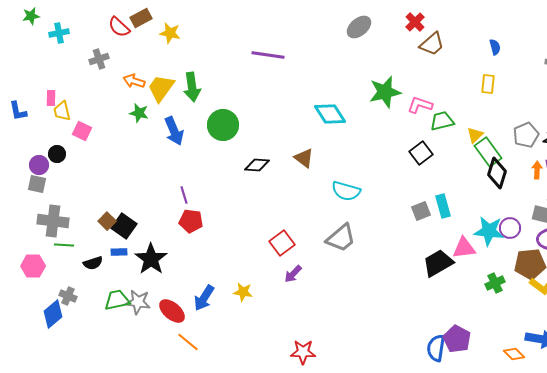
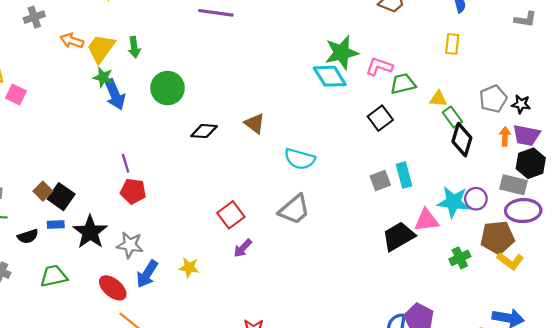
green arrow: (192, 87) -> (134, 47), size x0.7
green star: (139, 113) -> (103, 77), moved
cyan diamond: (330, 114) -> (330, 76), moved
yellow triangle: (475, 135) -> (438, 99), turned 48
green rectangle: (488, 152) -> (452, 117), size x0.7
gray star: (138, 302) -> (130, 245), moved

